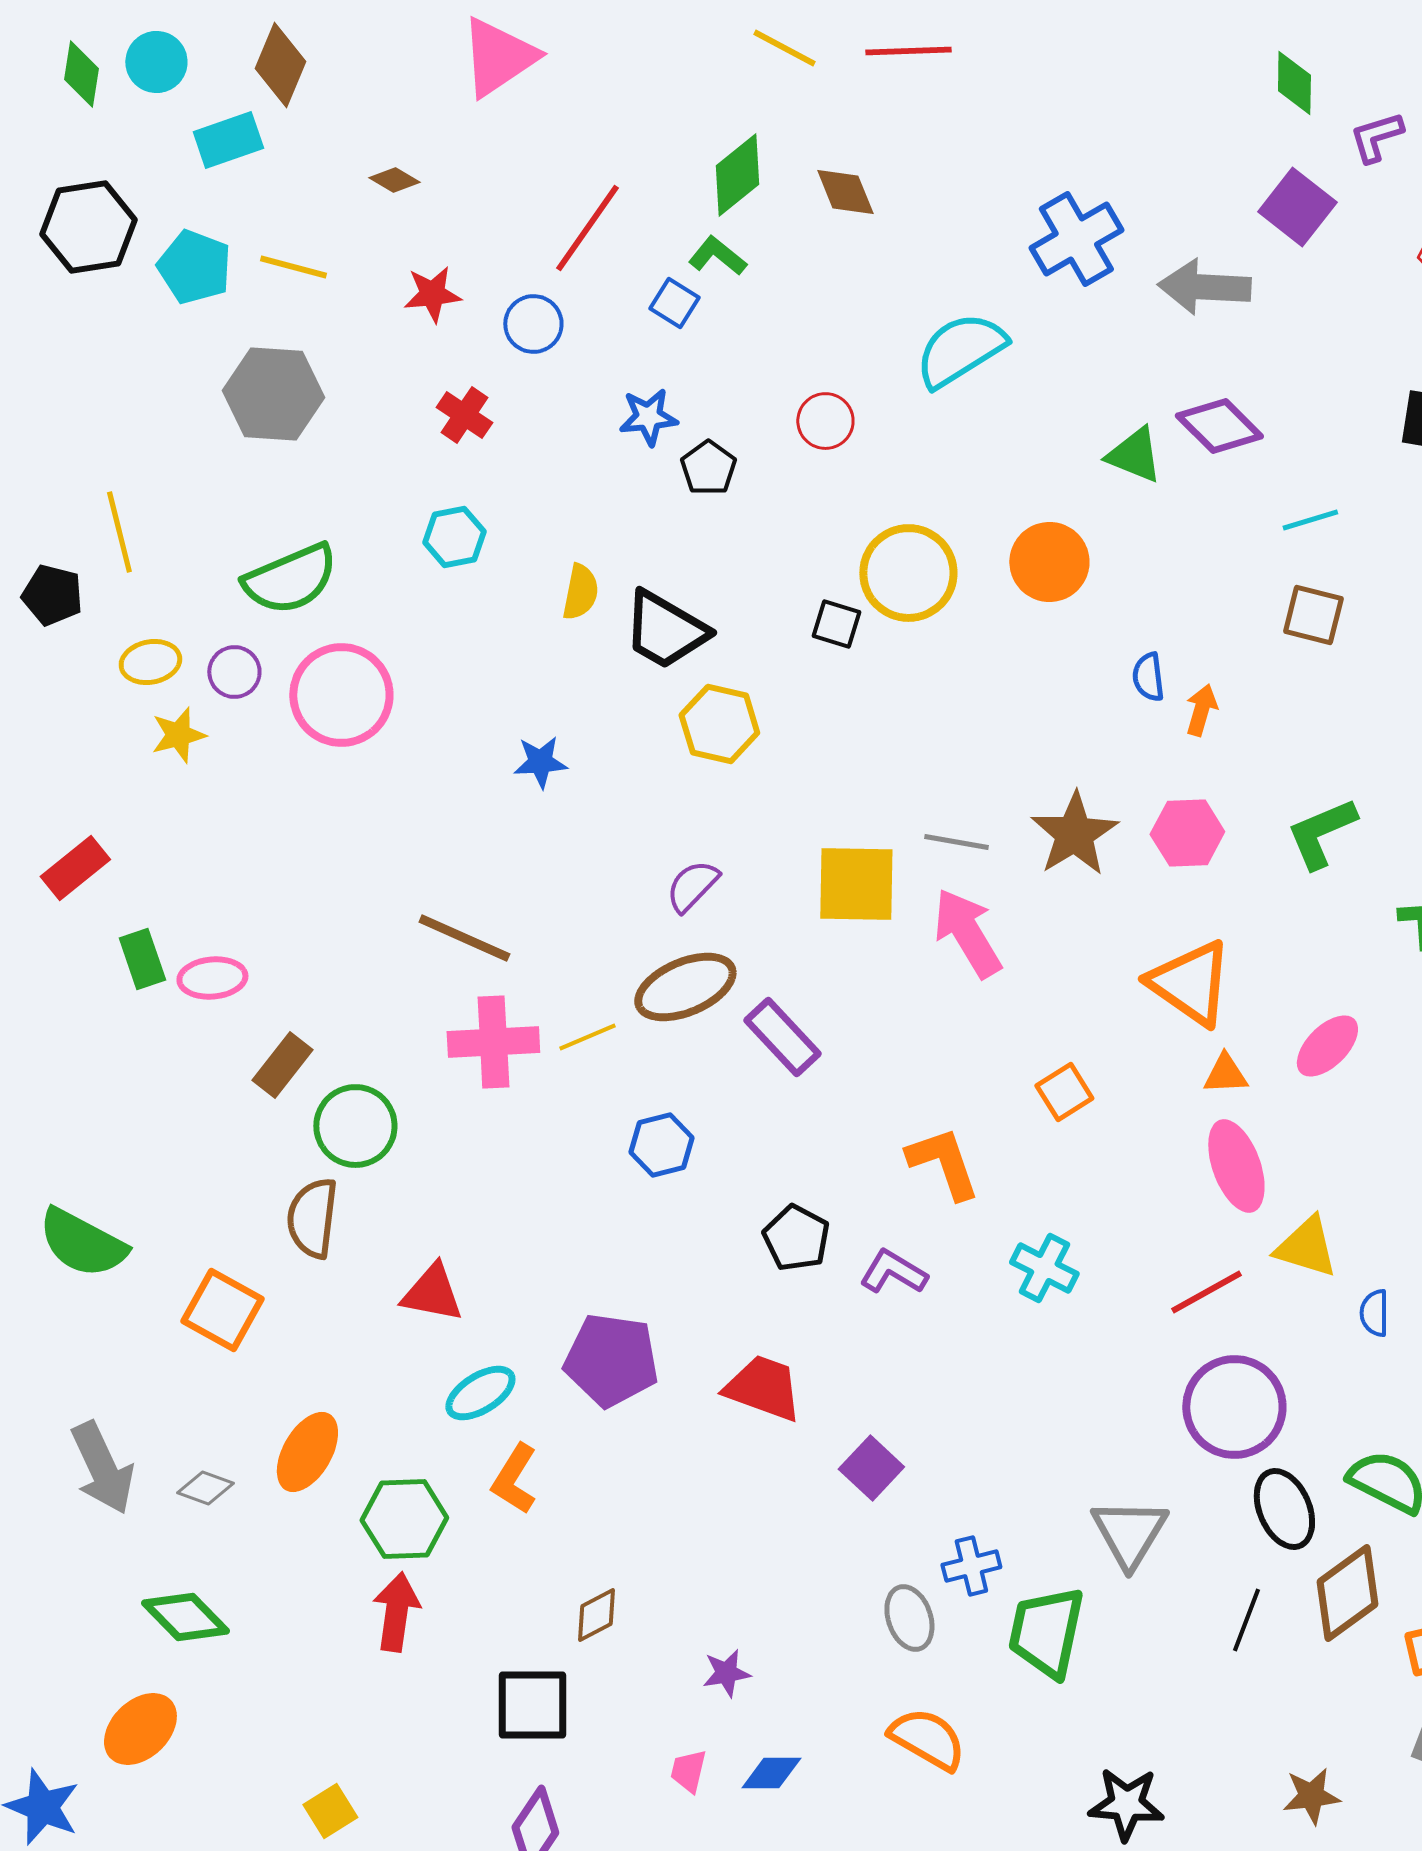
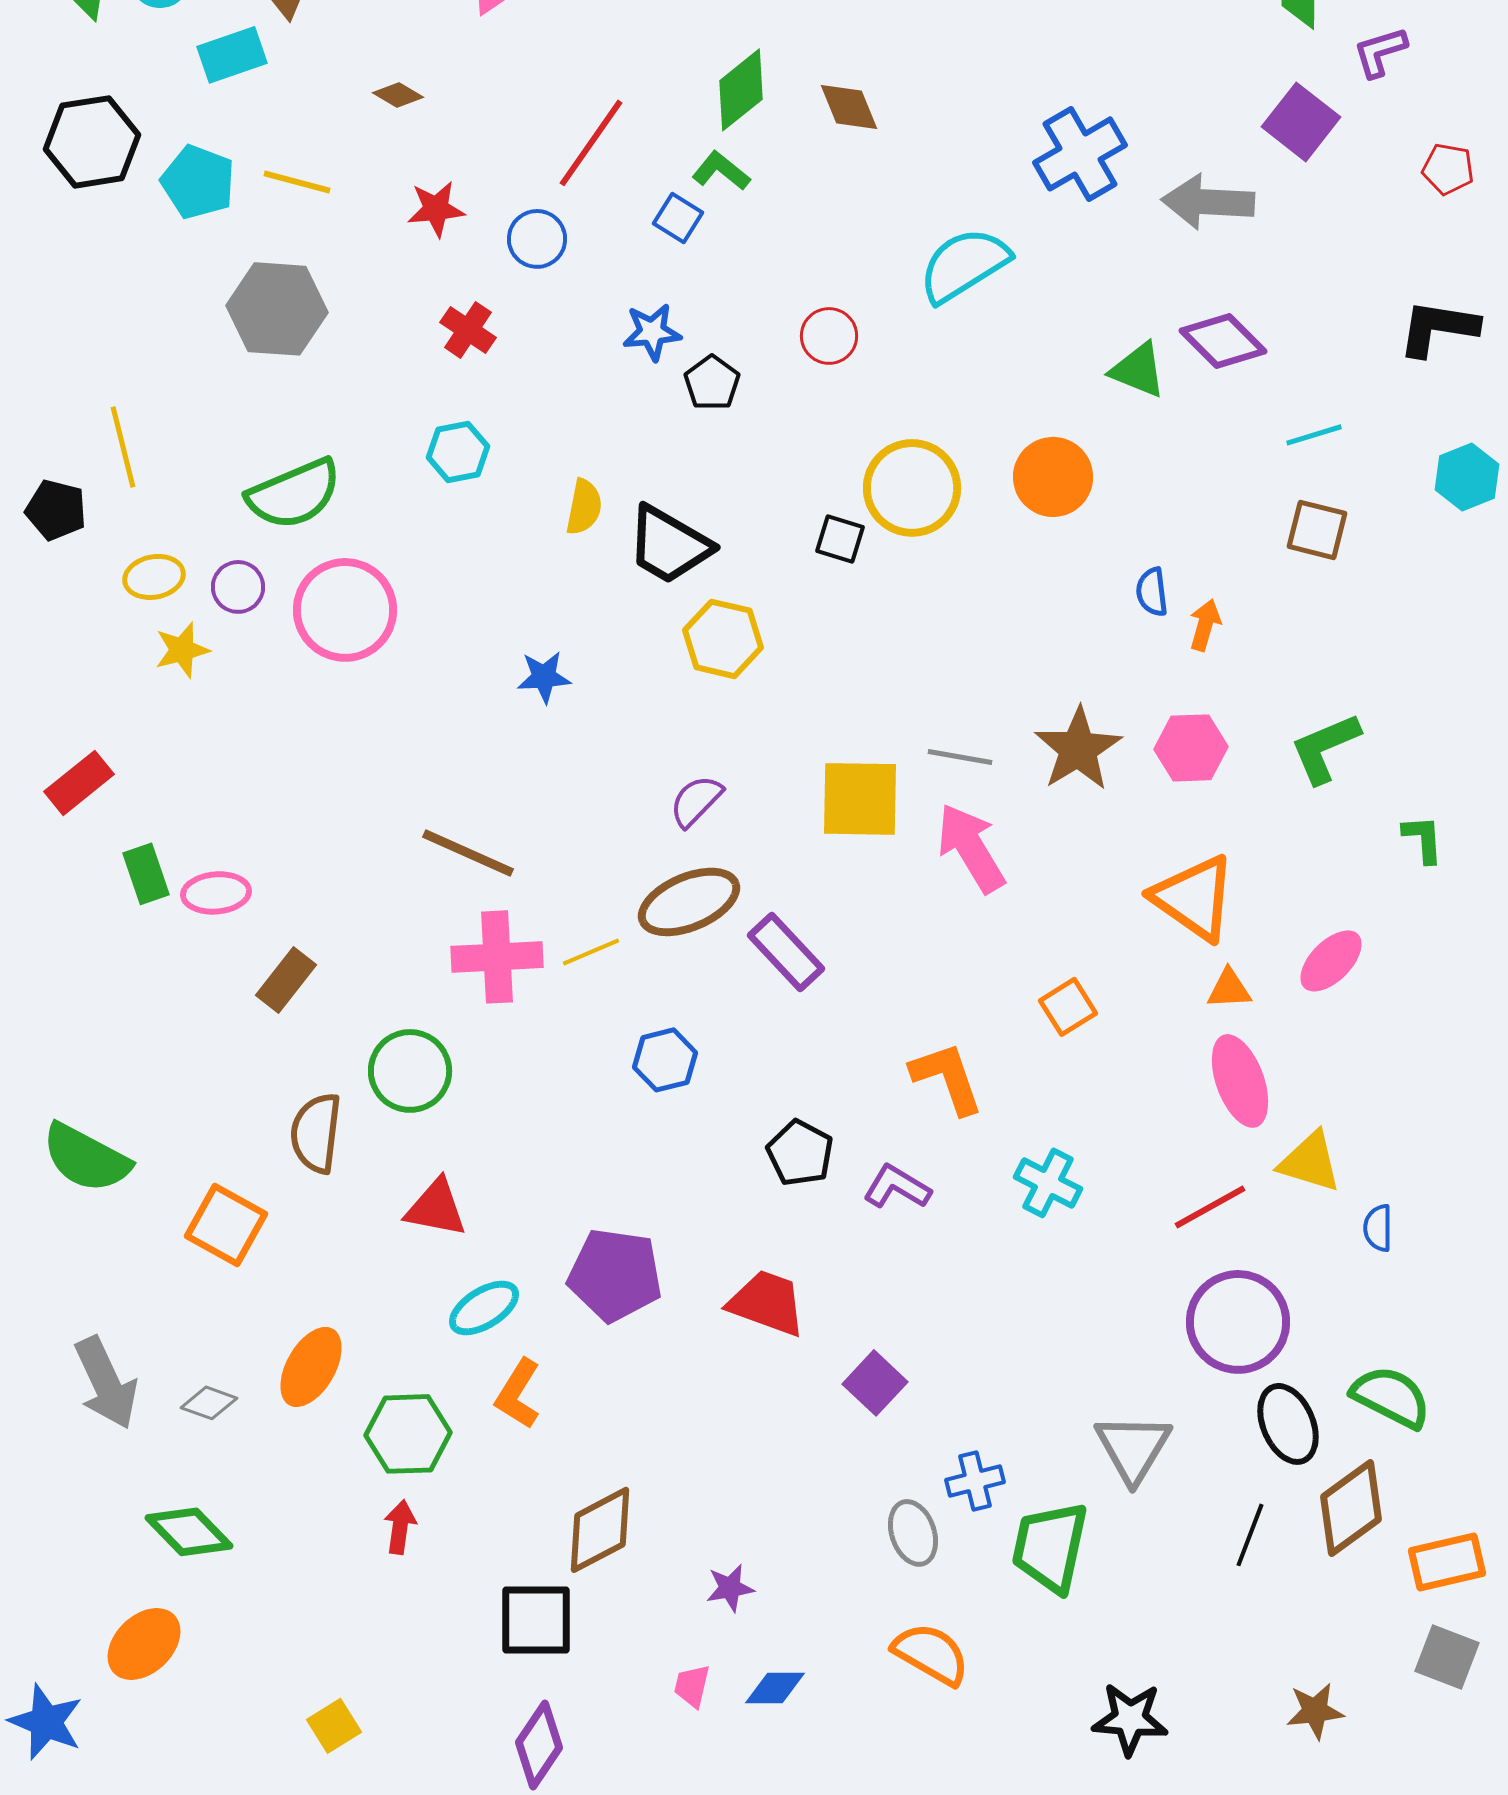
green circle: (355, 1126) -> (410, 1071), moved
red arrow: (396, 1612) -> (400, 1527), size x0.7
brown diamond: (596, 1615) -> (600, 1530), size x1.6

